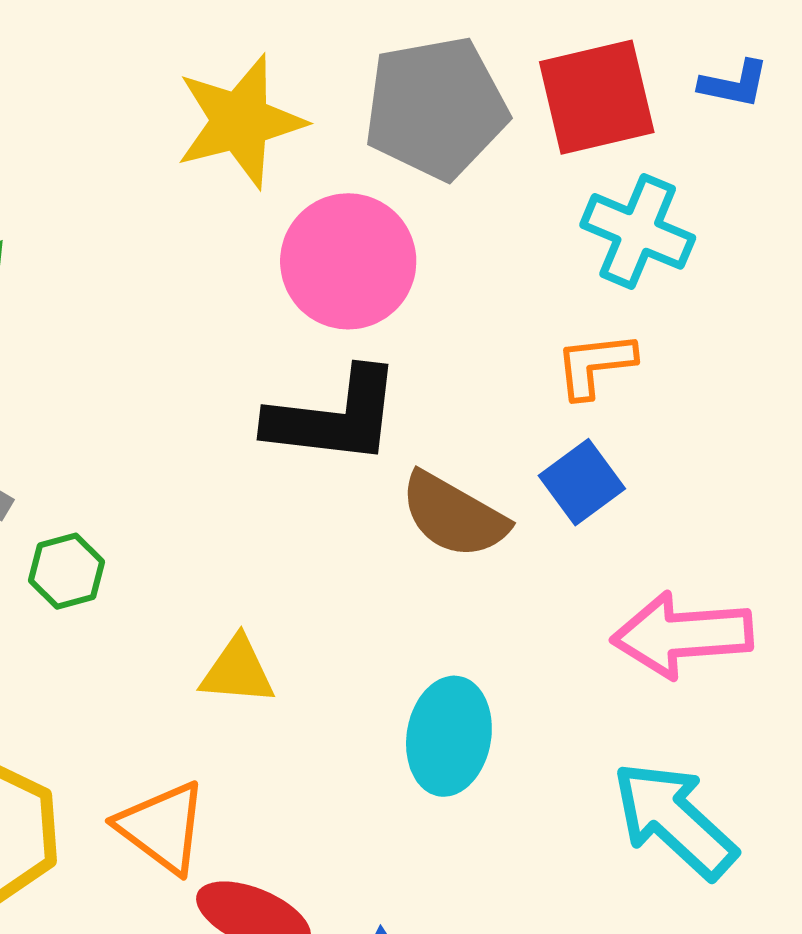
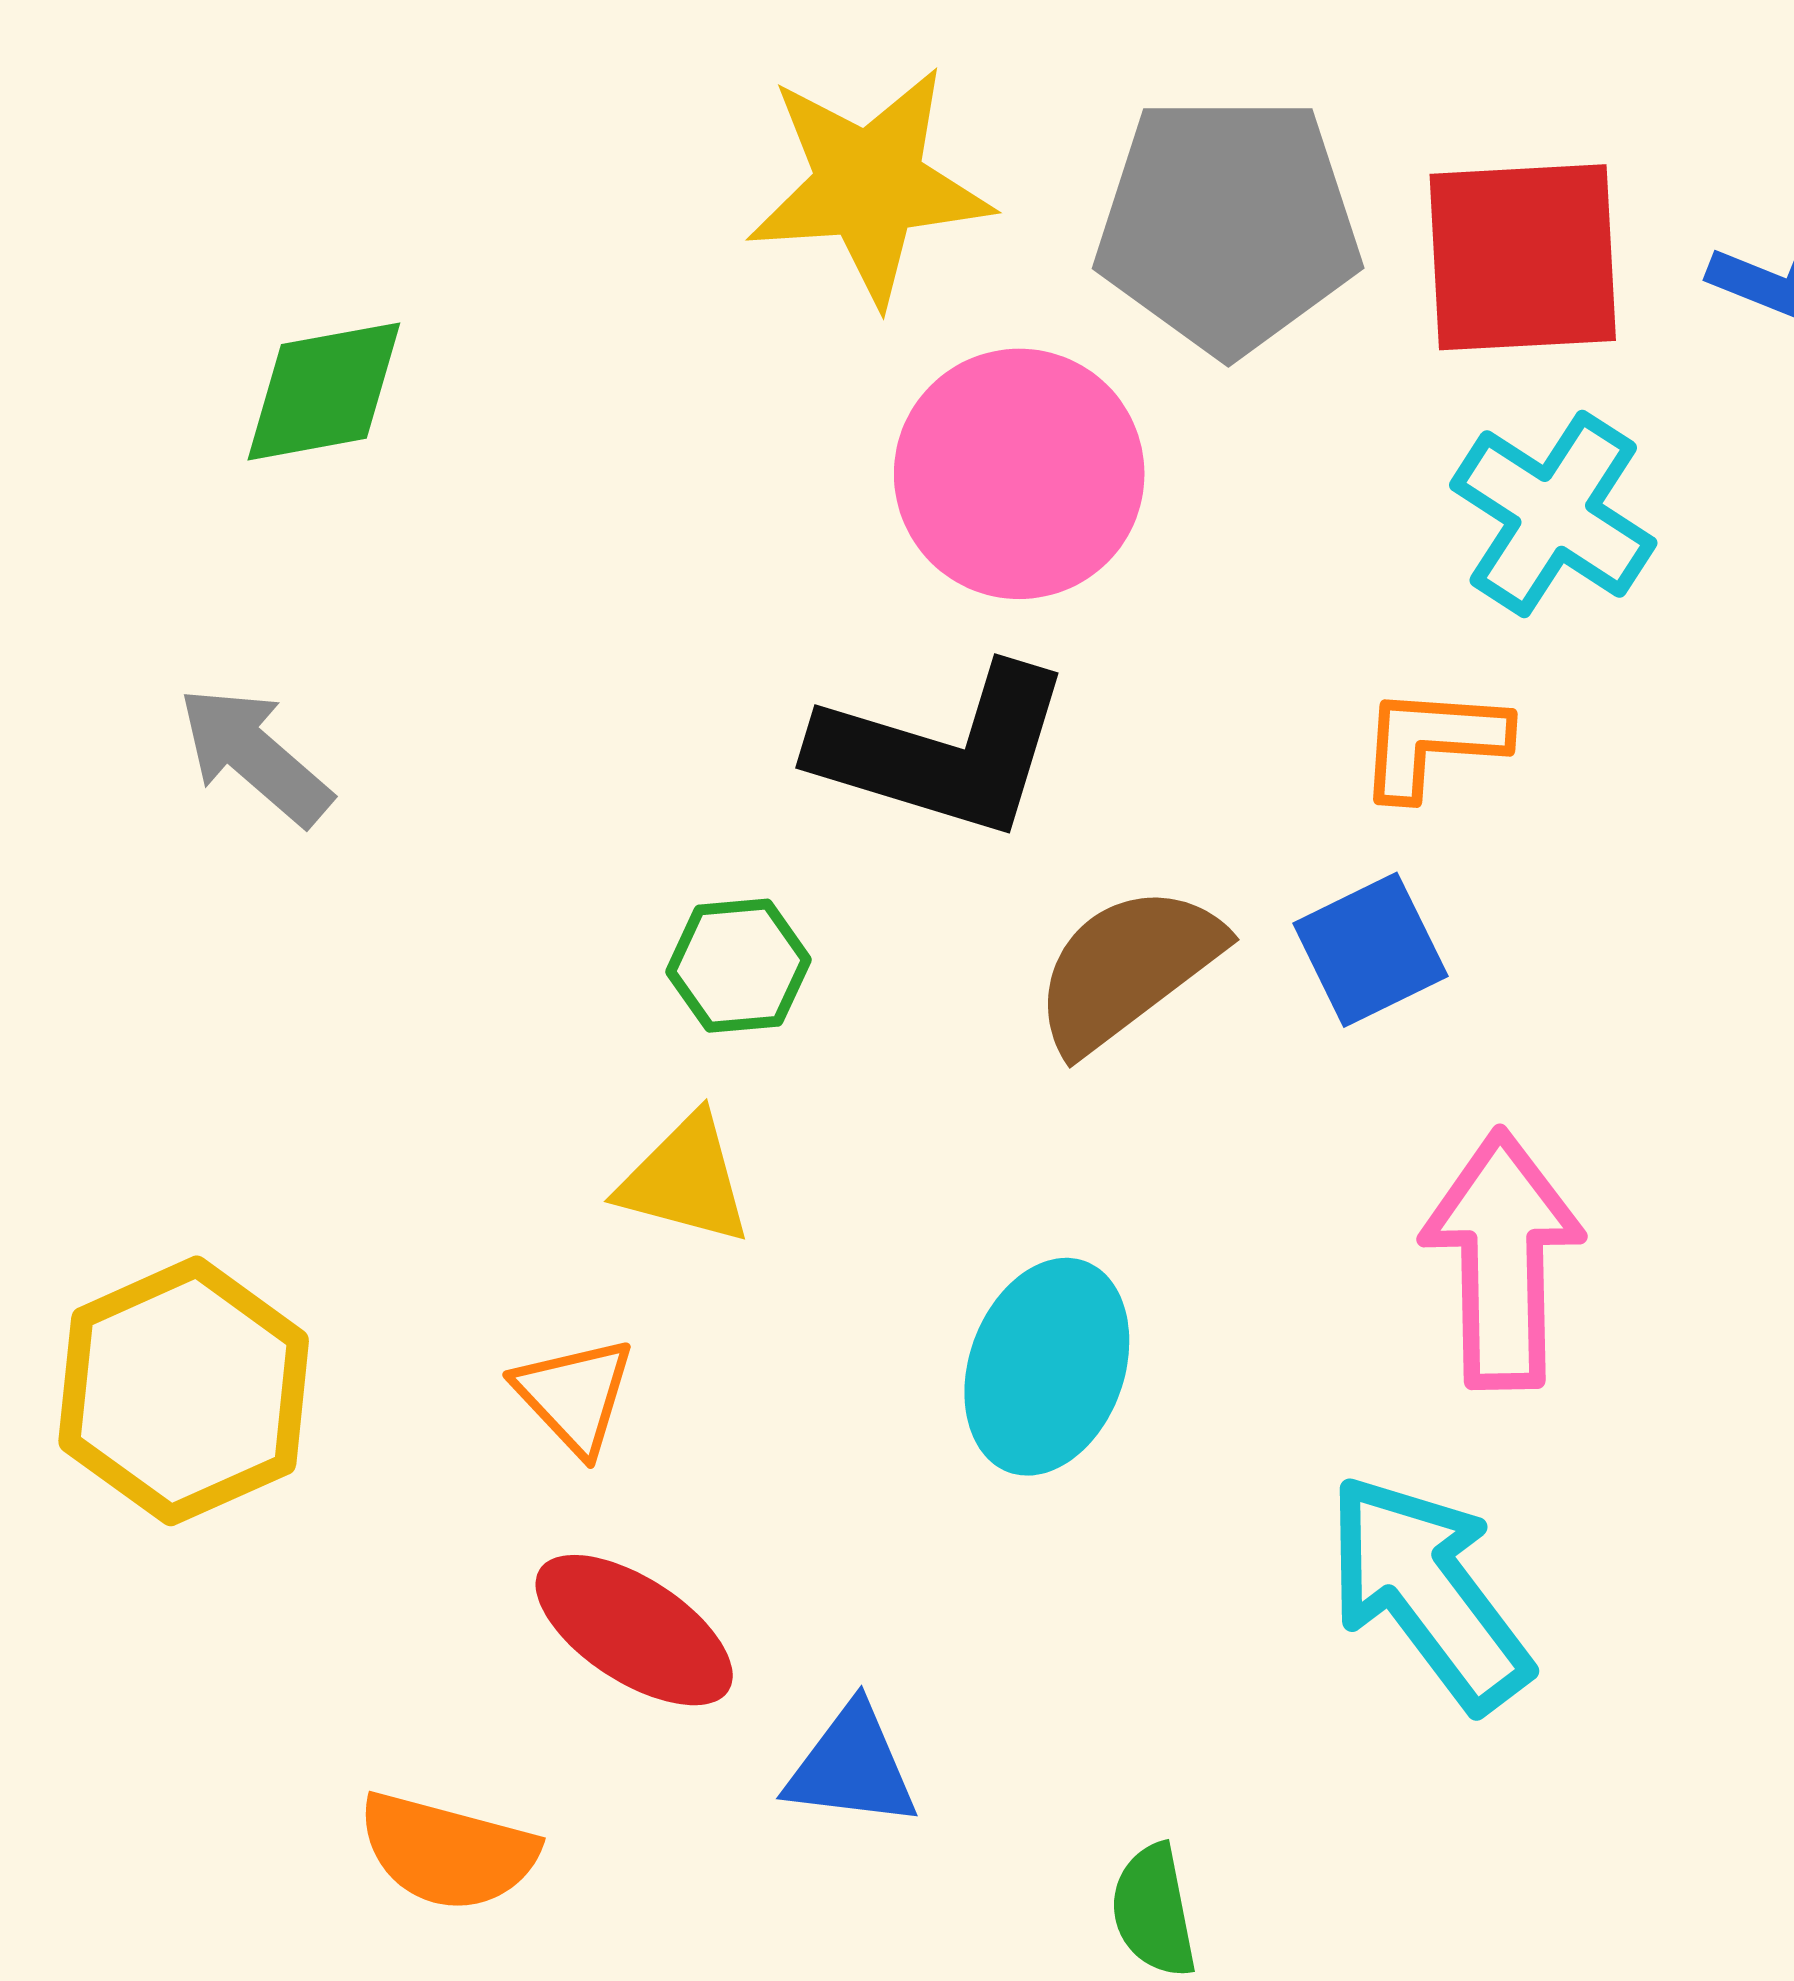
brown semicircle: (454, 515) -> (1127, 968), turned 103
green hexagon: (66, 571) -> (738, 966), moved
pink arrow: (682, 635) -> (1502, 1259), turned 83
orange triangle: (162, 827) -> (574, 1395), moved, size x0.7

